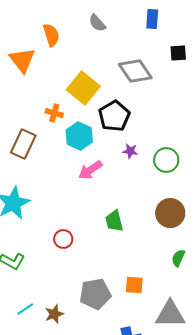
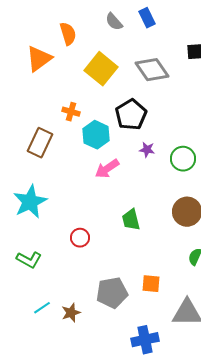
blue rectangle: (152, 19) -> (147, 18), moved, turned -30
orange triangle: (22, 60) -> (39, 59), turned 32
yellow square: (83, 88) -> (101, 69), moved

